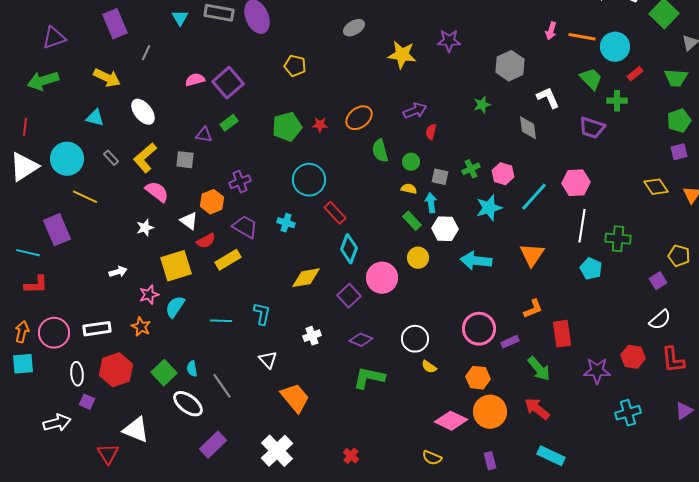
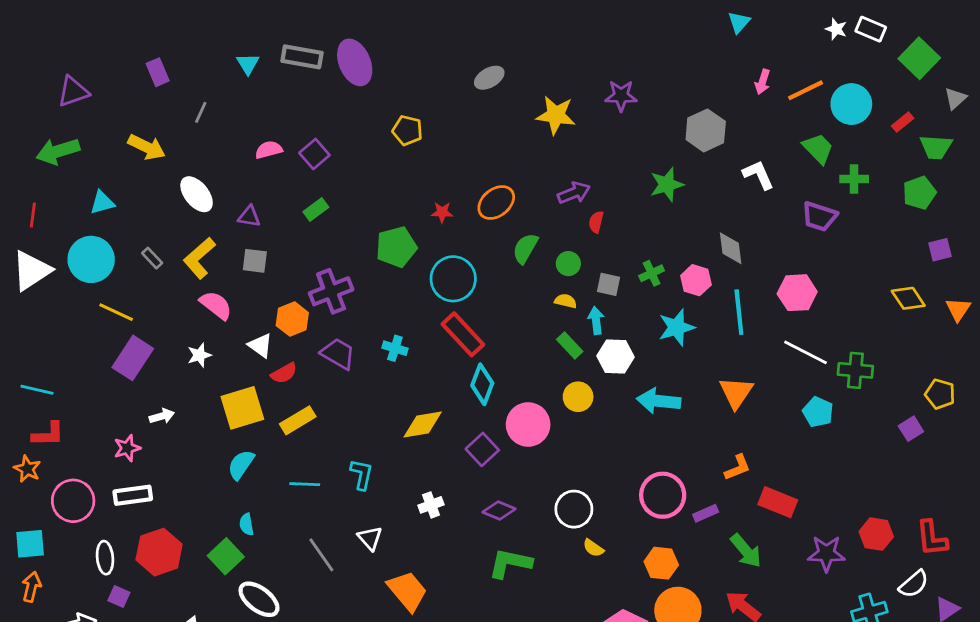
purple rectangle: (115, 24) -> (158, 72), size x0.7
orange line: (582, 37) -> (806, 90), turned -36
red rectangle: (635, 74) -> (903, 122), moved
purple square: (228, 83) -> (314, 154), size x0.7
green star: (482, 105) -> (667, 185), size x1.4
cyan triangle: (95, 118) -> (102, 203), moved, turned -30
green pentagon: (679, 121) -> (919, 193), moved
green pentagon: (287, 127) -> (396, 247), moved
gray diamond: (528, 128) -> (731, 248), moved
purple triangle: (204, 135) -> (249, 216), moved
green semicircle: (380, 151) -> (525, 248), turned 45
cyan circle: (309, 180) -> (453, 279), moved
purple cross: (240, 182) -> (331, 291), size x1.4
cyan line: (534, 197) -> (739, 312), turned -48
red rectangle: (335, 213) -> (463, 334), size x1.4
white line: (582, 226) -> (806, 352), turned -72
purple rectangle: (57, 230) -> (133, 358), moved, turned 56
yellow rectangle: (228, 260) -> (298, 420), moved
pink star: (149, 295) -> (127, 448), moved
white semicircle: (660, 320) -> (914, 584), moved
orange star: (141, 327) -> (27, 469), moved
orange arrow: (22, 332) -> (31, 587), moved
red rectangle: (562, 334) -> (778, 502), turned -60
cyan semicircle: (192, 369) -> (246, 524), moved
gray line: (222, 386) -> (321, 555), moved

